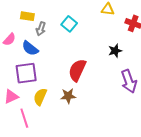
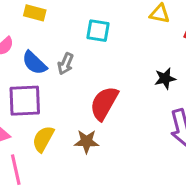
cyan square: (69, 24) -> (98, 31), turned -35
gray arrow: (41, 29) -> (66, 64), moved

